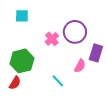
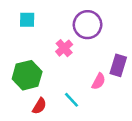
purple circle: (75, 32) -> (88, 25), moved
red semicircle: (15, 83) -> (39, 106), moved

